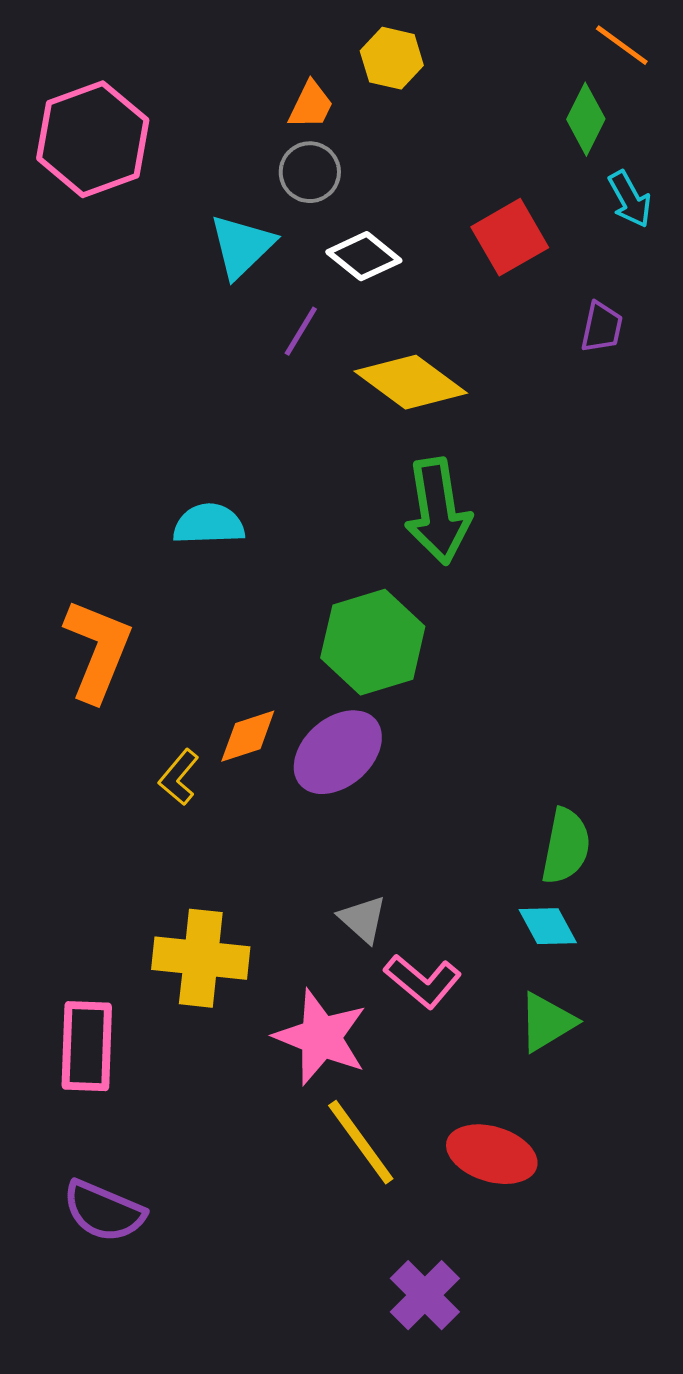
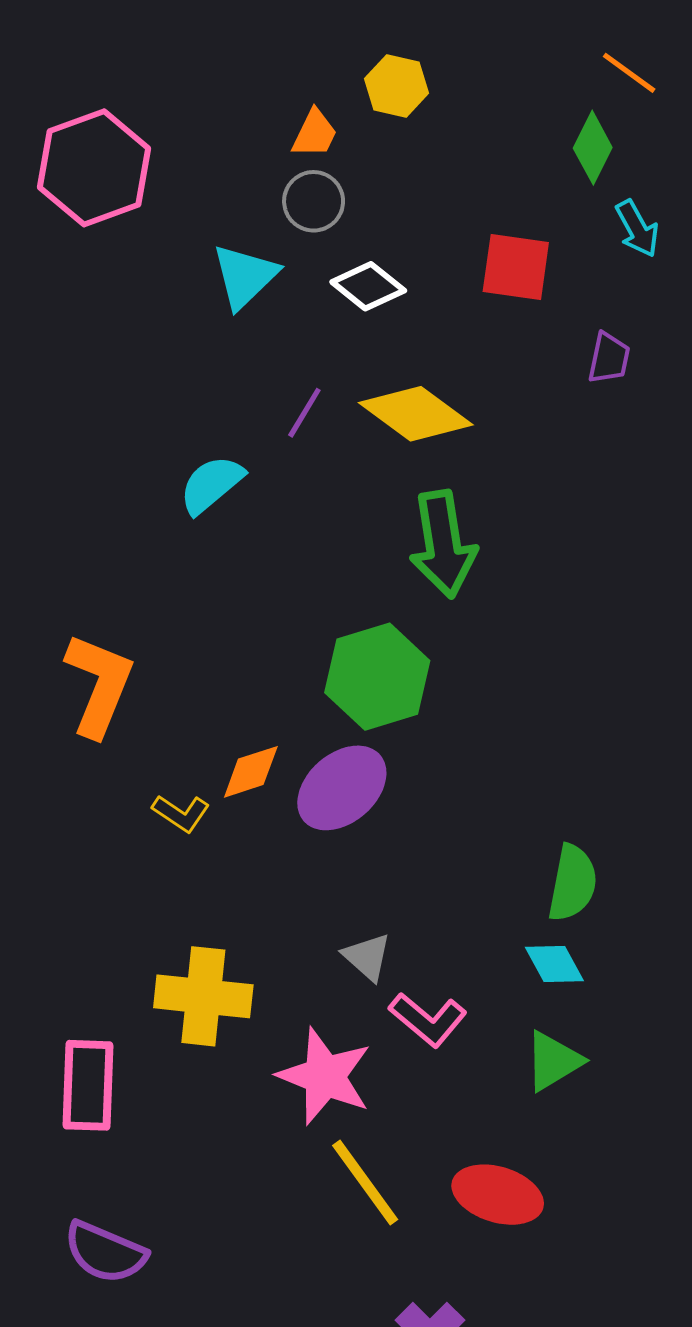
red square: (510, 237) -> (516, 267), turned 38
purple line: (301, 331) -> (304, 413), moved
cyan semicircle: (209, 524) -> (211, 485), moved, turned -38
yellow L-shape: (179, 777) -> (181, 813), turned -96

